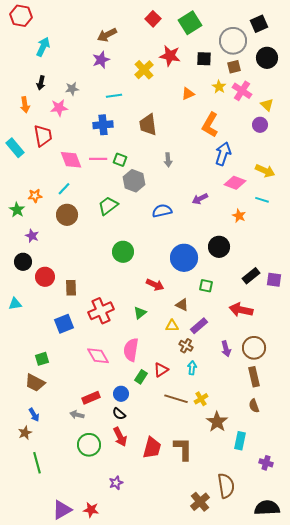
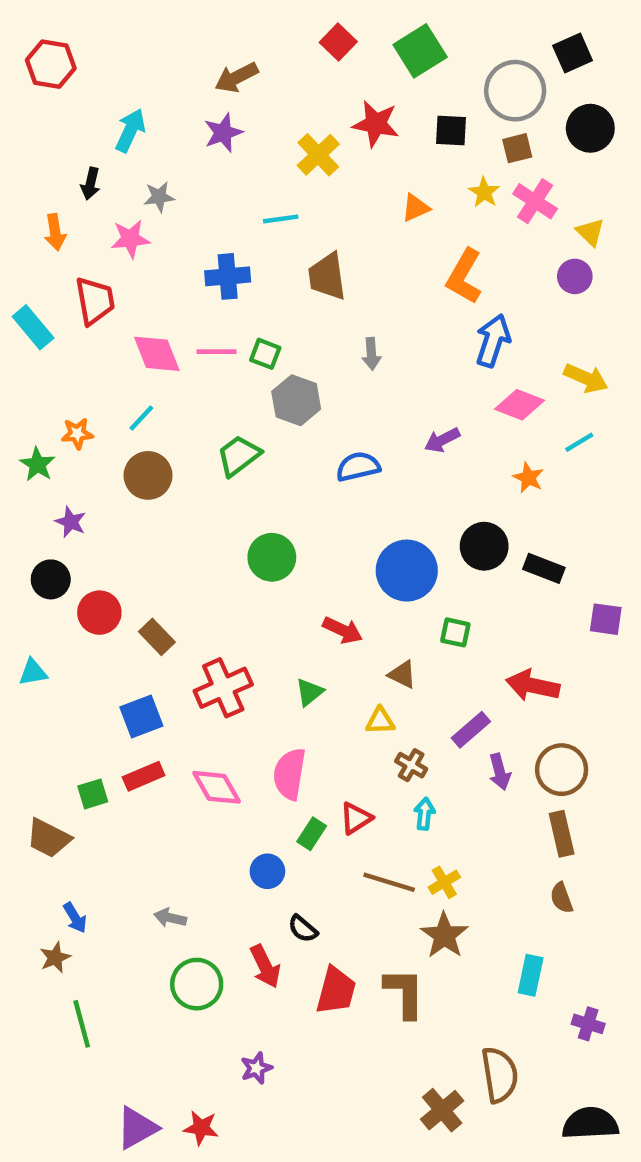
red hexagon: (21, 16) -> (51, 64), moved
cyan arrow: (43, 47) -> (130, 130), moved
cyan line: (114, 96) -> (281, 219), moved
cyan line: (262, 200) -> (579, 442), turned -48
black rectangle: (251, 276) -> (544, 568), moved, turned 60
brown rectangle: (71, 288) -> (157, 637), turned -42
purple rectangle: (199, 326) -> (471, 730), moved
brown trapezoid: (35, 383) -> (48, 838), moved
red rectangle: (91, 398) -> (144, 776), moved
black semicircle: (119, 414) -> (303, 929), moved
brown star: (217, 422) -> (444, 935), moved

